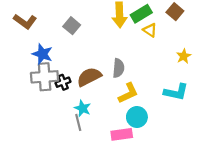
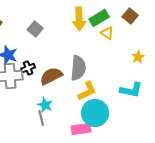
gray semicircle: (118, 68) -> (78, 68), size x1.4
black cross: (63, 82) -> (28, 68), moved
cyan circle: (137, 117) -> (95, 113), size x1.4

